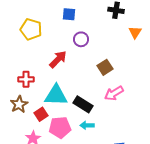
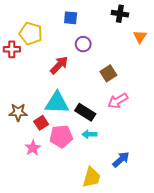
red cross: (26, 79) -> (12, 49), moved
brown star: (19, 104) -> (18, 112), turned 30

